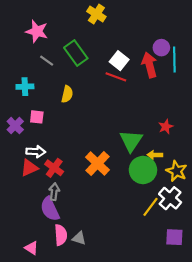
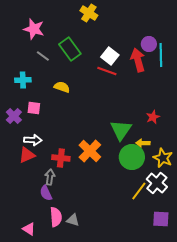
yellow semicircle: (67, 94) -> (62, 87), turned -84
red cross: (54, 168) -> (61, 158), moved, turned -30
purple semicircle: (50, 209) -> (46, 193), size x0.7

